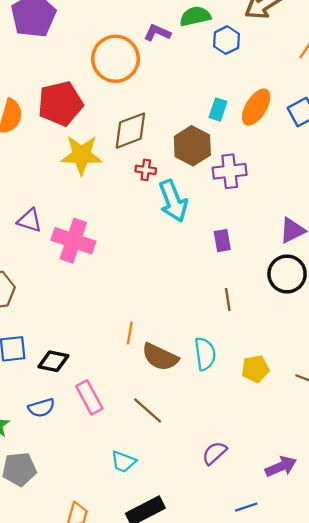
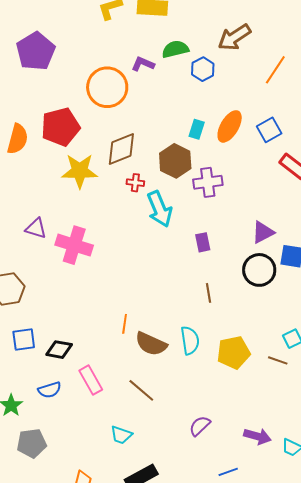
yellow pentagon: (255, 369) -> (234, 352), size x1.4
purple arrow: (281, 467) -> (257, 436), turned 40

